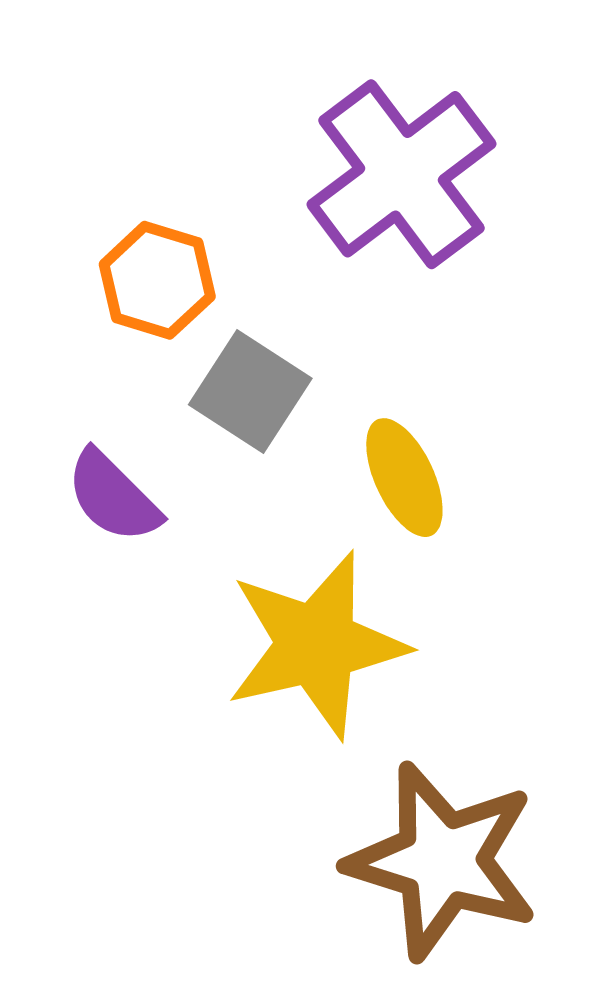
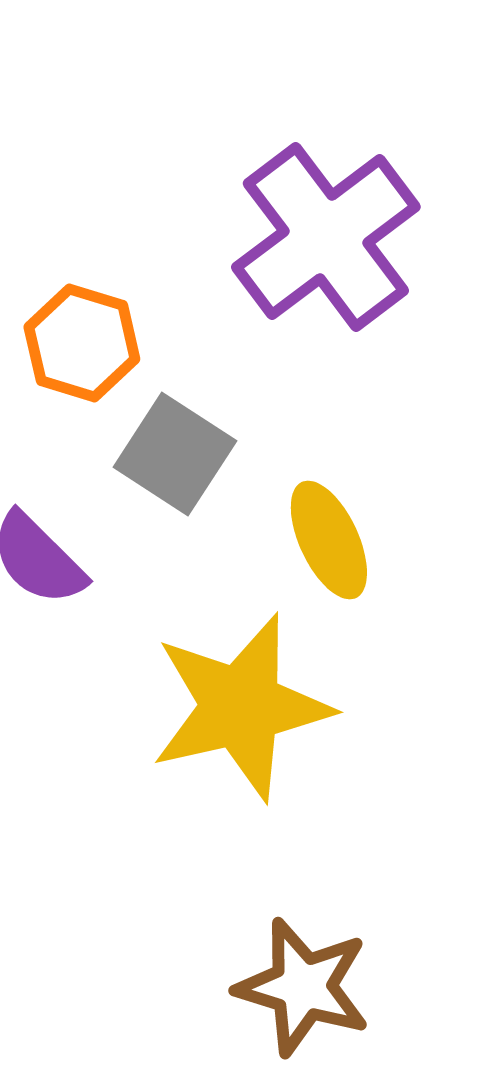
brown star: (442, 861) -> (303, 987), moved, size x0.7

